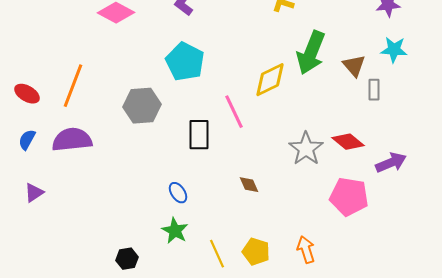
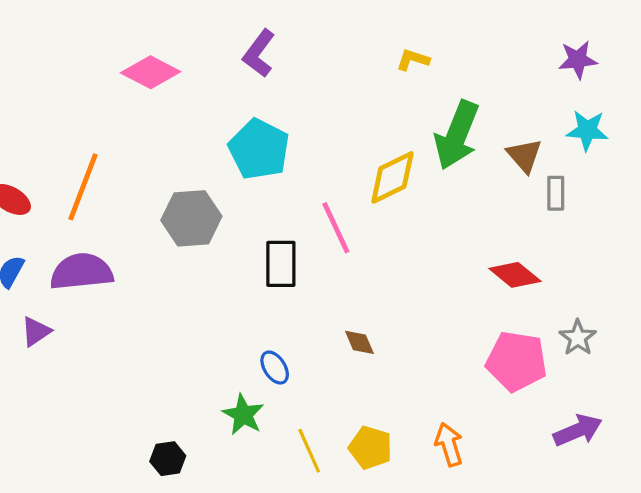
gray star: (306, 149) -> (578, 338), moved, size x0.7
purple arrow: (391, 163) -> (578, 430), moved
purple triangle: (34, 193) -> (36, 331), moved
blue ellipse: (178, 193) -> (275, 368), moved

